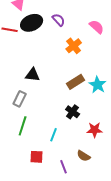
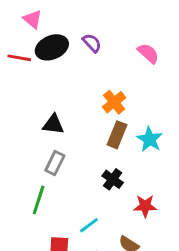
orange cross: (74, 46) -> (114, 102), moved
brown rectangle: (76, 82) -> (117, 135), turned -36
gray rectangle: (20, 99) -> (55, 163), moved
cyan line: (54, 135) -> (89, 225), moved, turned 32

